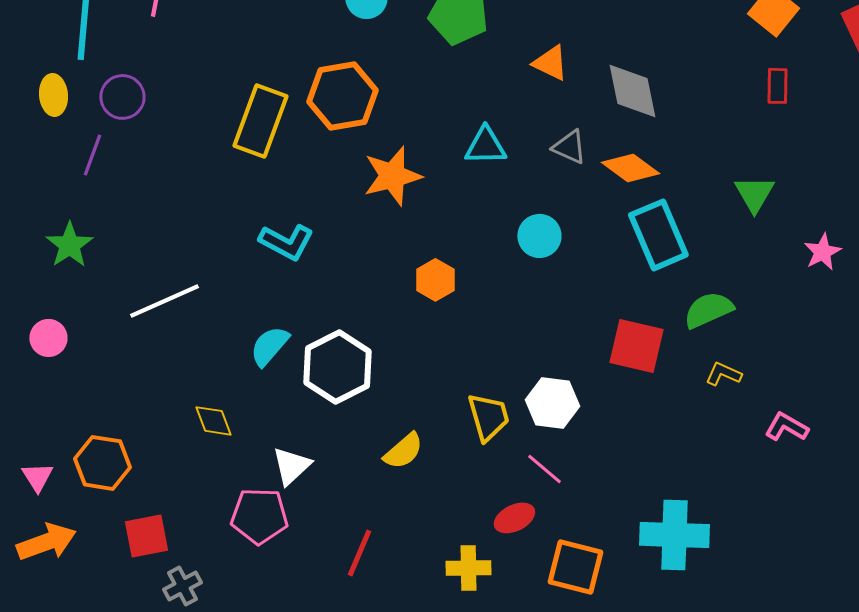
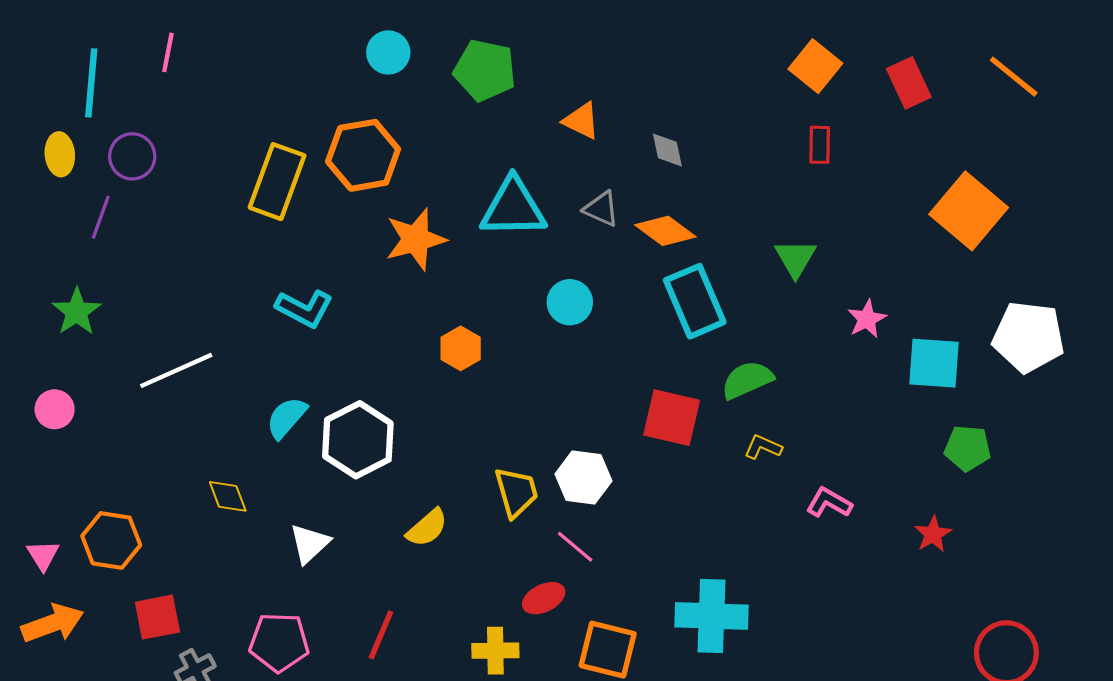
gray diamond: (632, 91) -> (667, 150), size x0.6
cyan triangle: (485, 146) -> (513, 208), size x1.5
pink pentagon: (259, 516) -> (279, 642), moved

